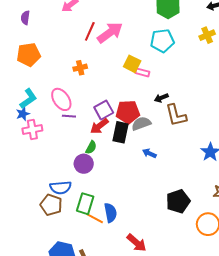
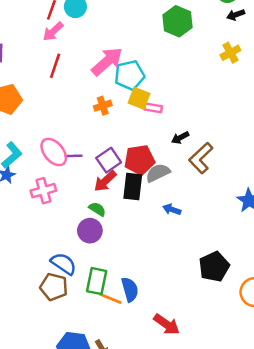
red line: (90, 31) -> (55, 66), moved
cyan pentagon: (162, 41) -> (129, 75), moved
orange cross: (80, 68) -> (103, 106), moved
brown L-shape: (176, 115) -> (201, 158), turned 65
purple line: (69, 116) -> (73, 156), moved
pink cross: (32, 130) -> (43, 191), moved
green semicircle: (91, 147) -> (97, 209), turned -80
blue semicircle: (61, 188) -> (63, 264), turned -135

